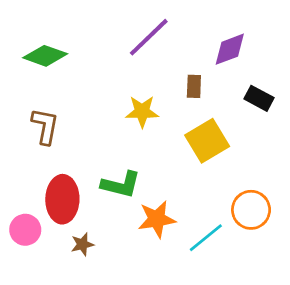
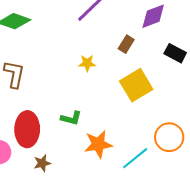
brown rectangle: (194, 86) -> (126, 44), turned 30
yellow star: (142, 112) -> (87, 63), size x0.7
green L-shape: (121, 185) -> (71, 118), size x0.7

